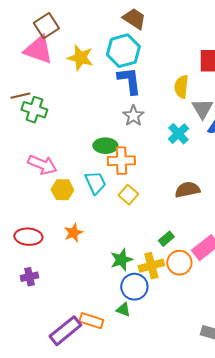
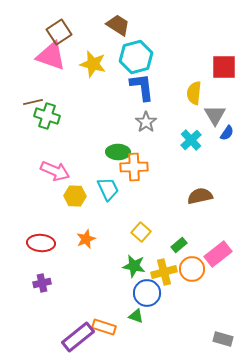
brown trapezoid: (134, 19) -> (118, 25), moved
yellow square: (128, 195) -> (141, 232), moved
green star: (121, 260) -> (134, 266), turned 30

